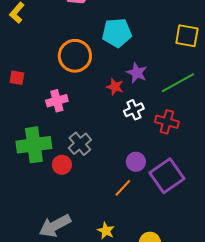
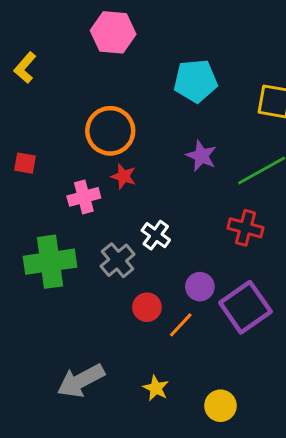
cyan pentagon: (117, 33) -> (195, 81), moved
red star: (115, 87) -> (123, 176), moved
white cross: (134, 110) -> (156, 235), moved, turned -30
red circle: (62, 165) -> (147, 307), moved

